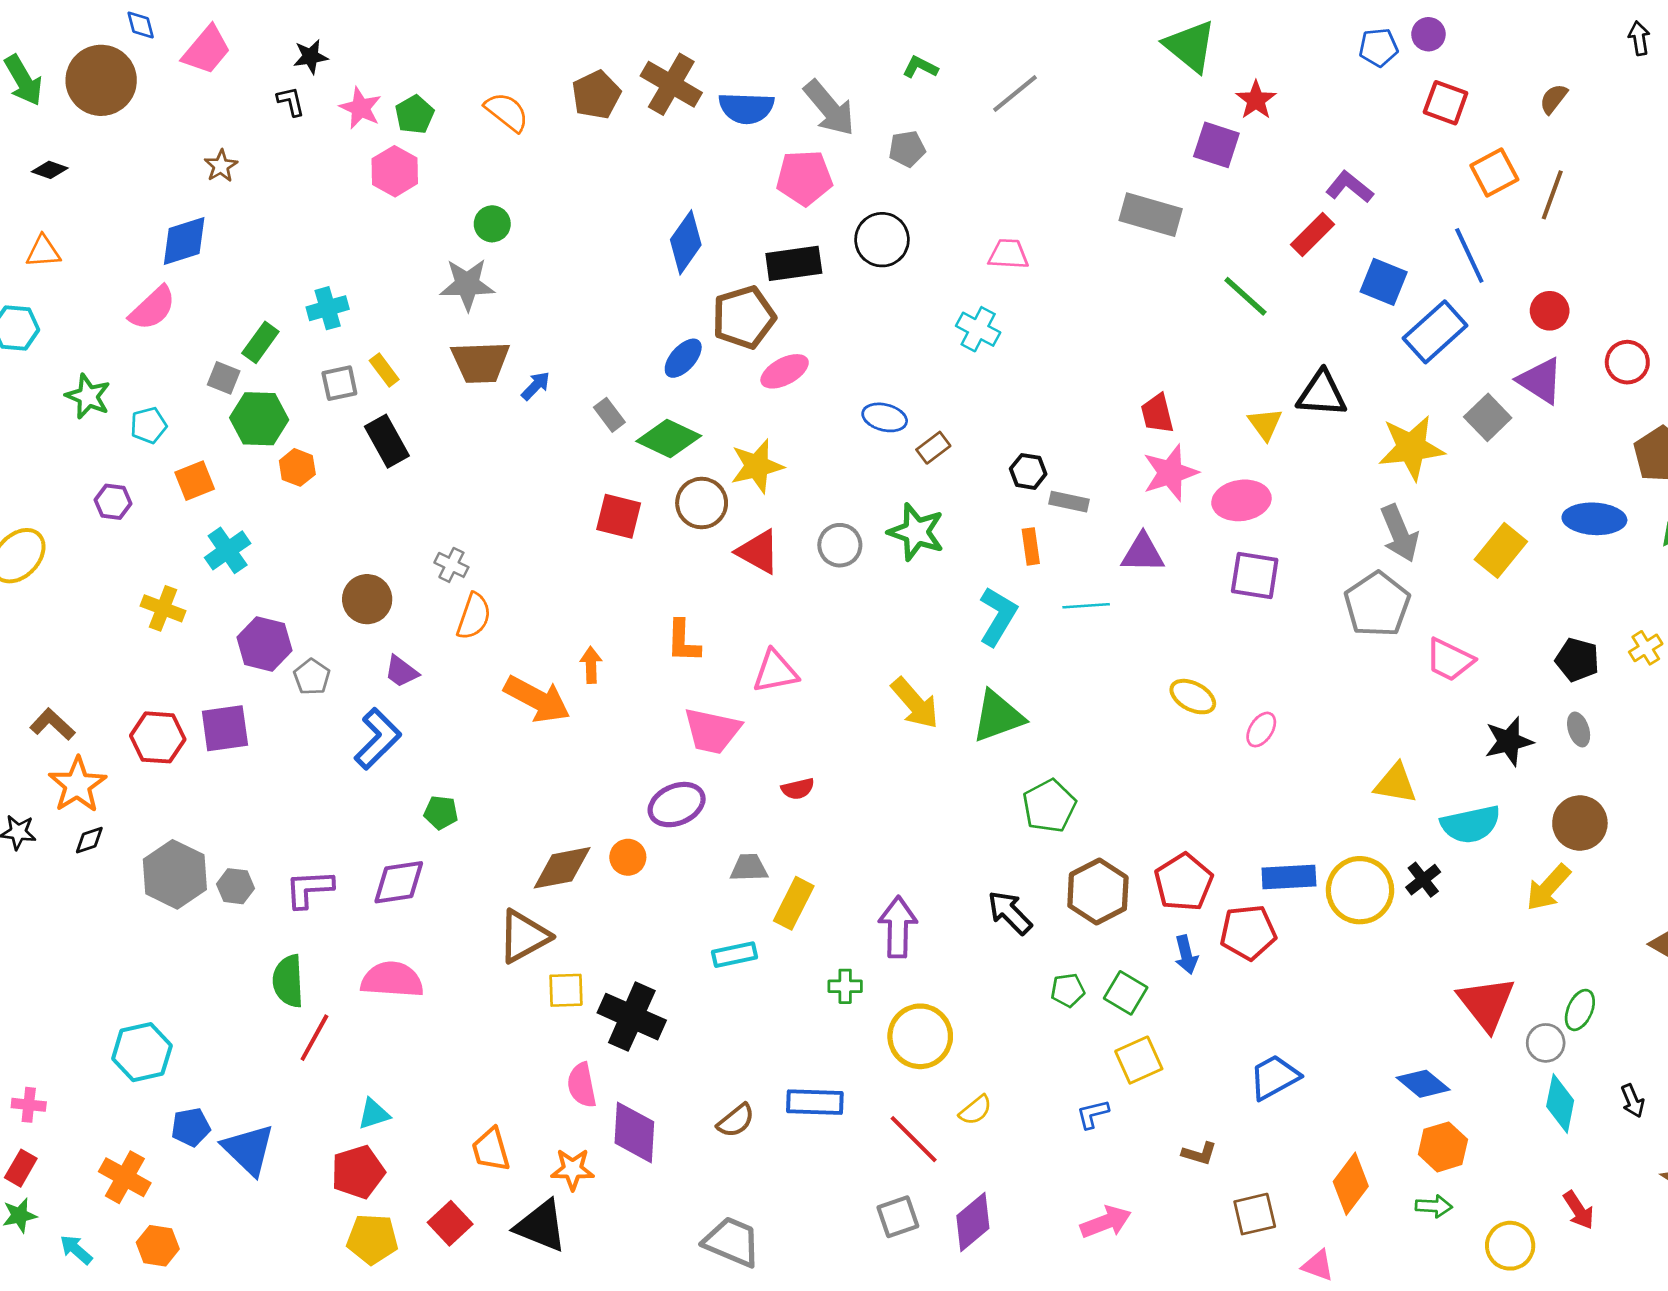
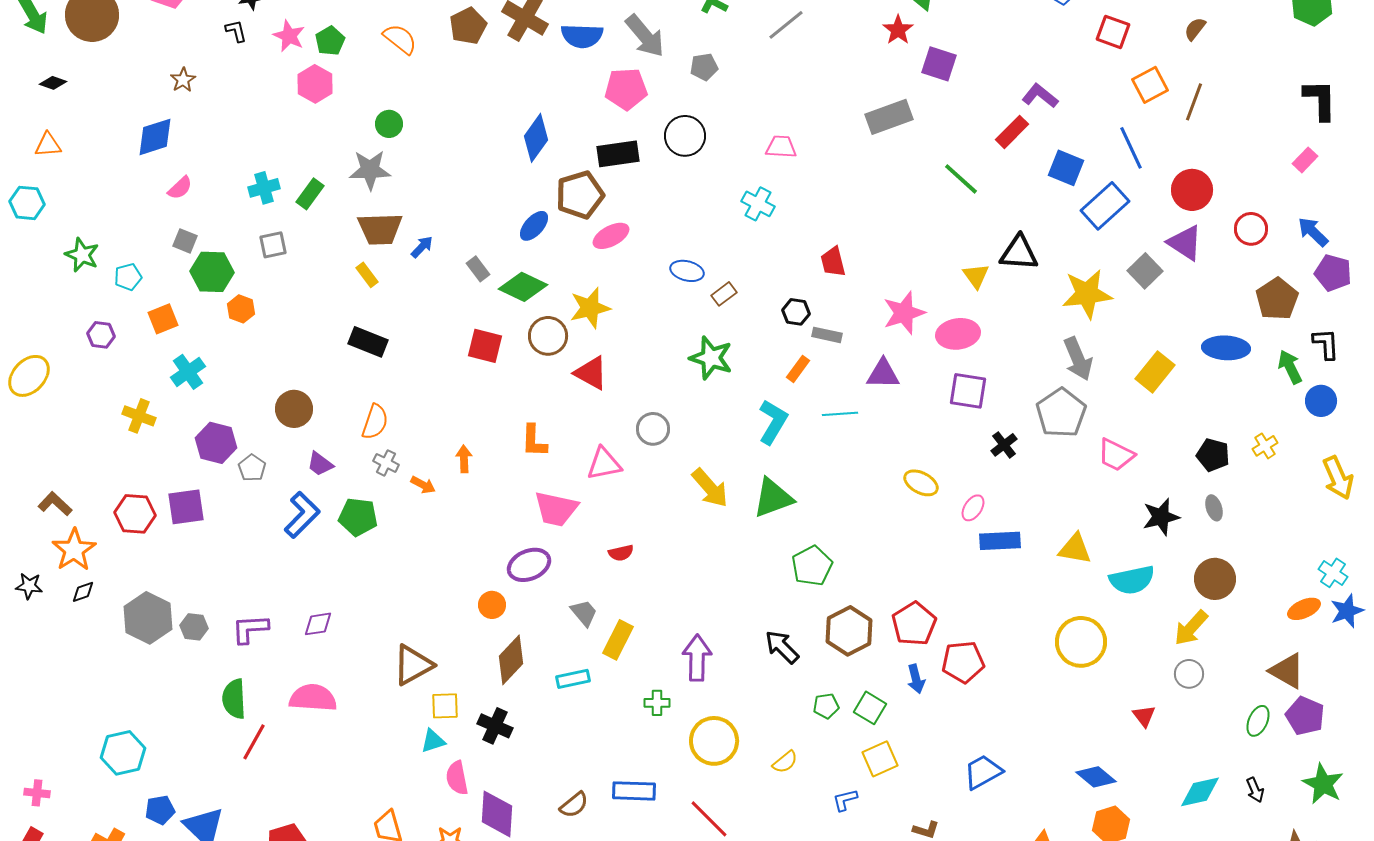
red star: (1256, 100) -> (898, 30), moved
gray rectangle: (1151, 215) -> (889, 117), turned -36
pink semicircle: (152, 308) -> (180, 188), moved, size x0.7
red circle: (1550, 311) -> (1192, 190), size x1.4
green rectangle: (260, 342) -> (310, 194), moved
yellow rectangle: (384, 370) -> (367, 275), moved
red trapezoid: (1157, 413) -> (833, 262), moved
black rectangle: (387, 441) -> (368, 342), moved, turned -39
gray circle: (840, 545) -> (653, 429), moved
orange rectangle: (1031, 546) -> (798, 369), turned 44
gray cross: (451, 565) -> (386, 463), moved
orange arrow: (537, 699) -> (423, 485), size x0.5
green pentagon: (441, 812) -> (358, 517), moved, size x1.5
brown diamond: (562, 868) -> (511, 660), moved, turned -36
gray trapezoid: (749, 868) -> (584, 613), turned 52
blue rectangle: (1289, 877) -> (1000, 541), moved
black cross: (1423, 880) -> (1004, 445), moved
purple diamond: (399, 882) -> (318, 624), size x0.7
yellow circle: (1360, 890) -> (1081, 642), moved
red triangle: (1486, 1003) -> (1144, 716), size x0.5
green ellipse: (1580, 1010) -> (1258, 721), moved
black cross: (632, 1017) -> (495, 726), size x0.7
gray circle: (1546, 1043) -> (1189, 674), moved
cyan diamond: (1560, 1103) -> (1200, 792), turned 66
yellow semicircle: (975, 1110) -> (785, 762), moved
cyan triangle: (374, 1114) -> (433, 741), moved

